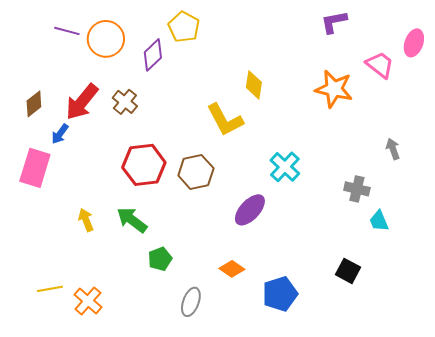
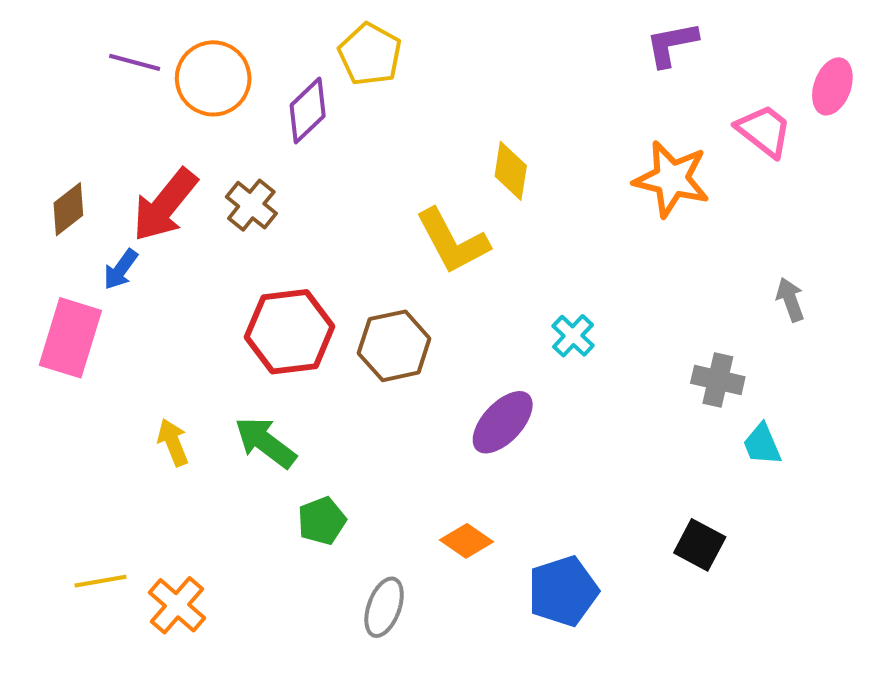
cyan cross: (285, 167) -> (573, 336), size x0.7

